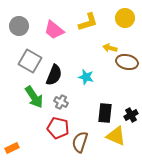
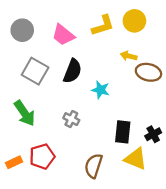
yellow circle: (125, 18) -> (134, 21), moved
black semicircle: (54, 75) -> (72, 71), moved
green arrow: (34, 97) -> (25, 113), moved
red pentagon: (58, 128) -> (42, 156), moved, turned -30
orange rectangle: (12, 148) -> (14, 162), moved

